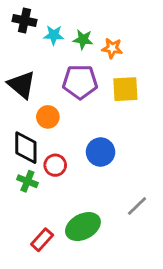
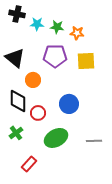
green cross: (27, 181) -> (16, 133), moved, turned 32
gray line: (137, 206) -> (94, 141), turned 42
green ellipse: (83, 227) -> (56, 138), moved

